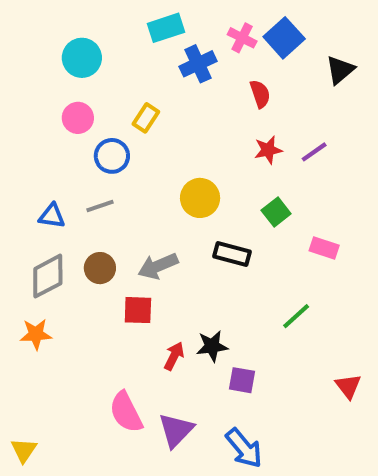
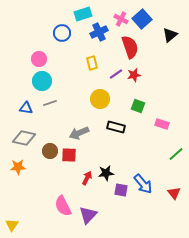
cyan circle: (82, 58) -> (42, 81), moved
red semicircle: (260, 94) -> (130, 47), size x1.6
yellow rectangle: (146, 118) -> (92, 63), moved, turned -48
purple line: (314, 152) -> (116, 74), moved
blue circle: (112, 156) -> (62, 33), moved
green square: (276, 212) -> (138, 106), turned -32
brown circle: (100, 268) -> (50, 151), moved
gray diamond: (48, 276) -> (24, 138), turned 40
green line: (296, 316) -> (176, 154), moved
blue arrow: (244, 448) -> (143, 184), moved

